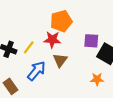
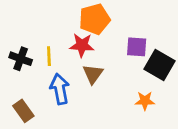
yellow line: (29, 47) -> (49, 56), turned -40
blue arrow: (36, 71) -> (60, 89), turned -50

